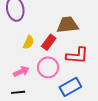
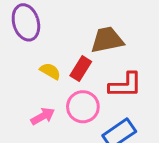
yellow semicircle: (29, 42) -> (50, 71), turned -80

